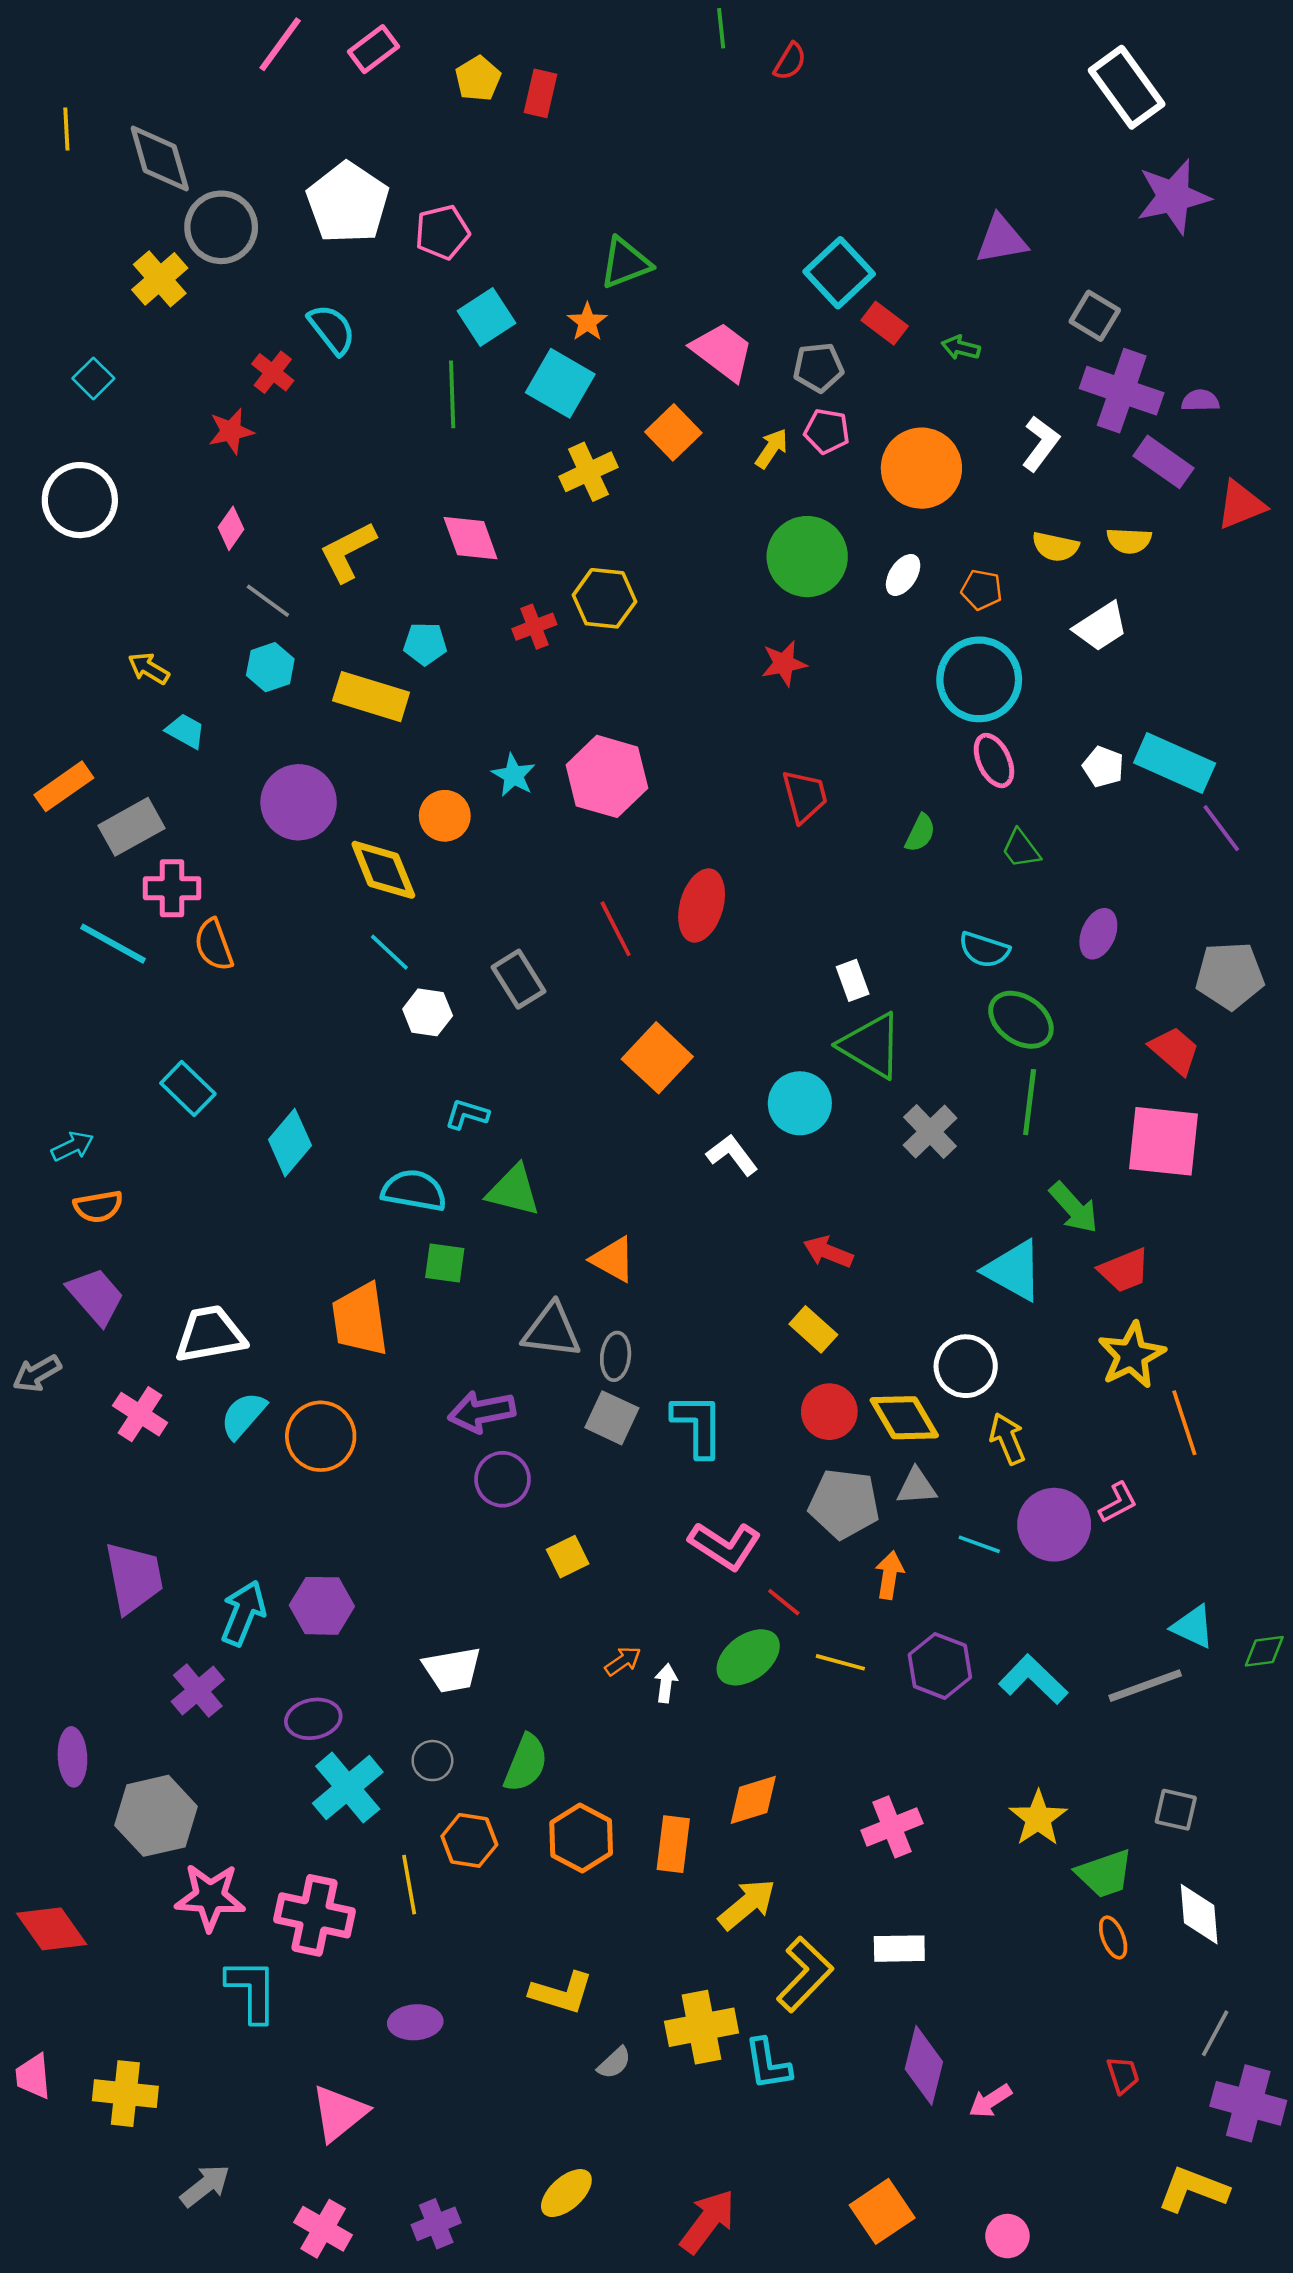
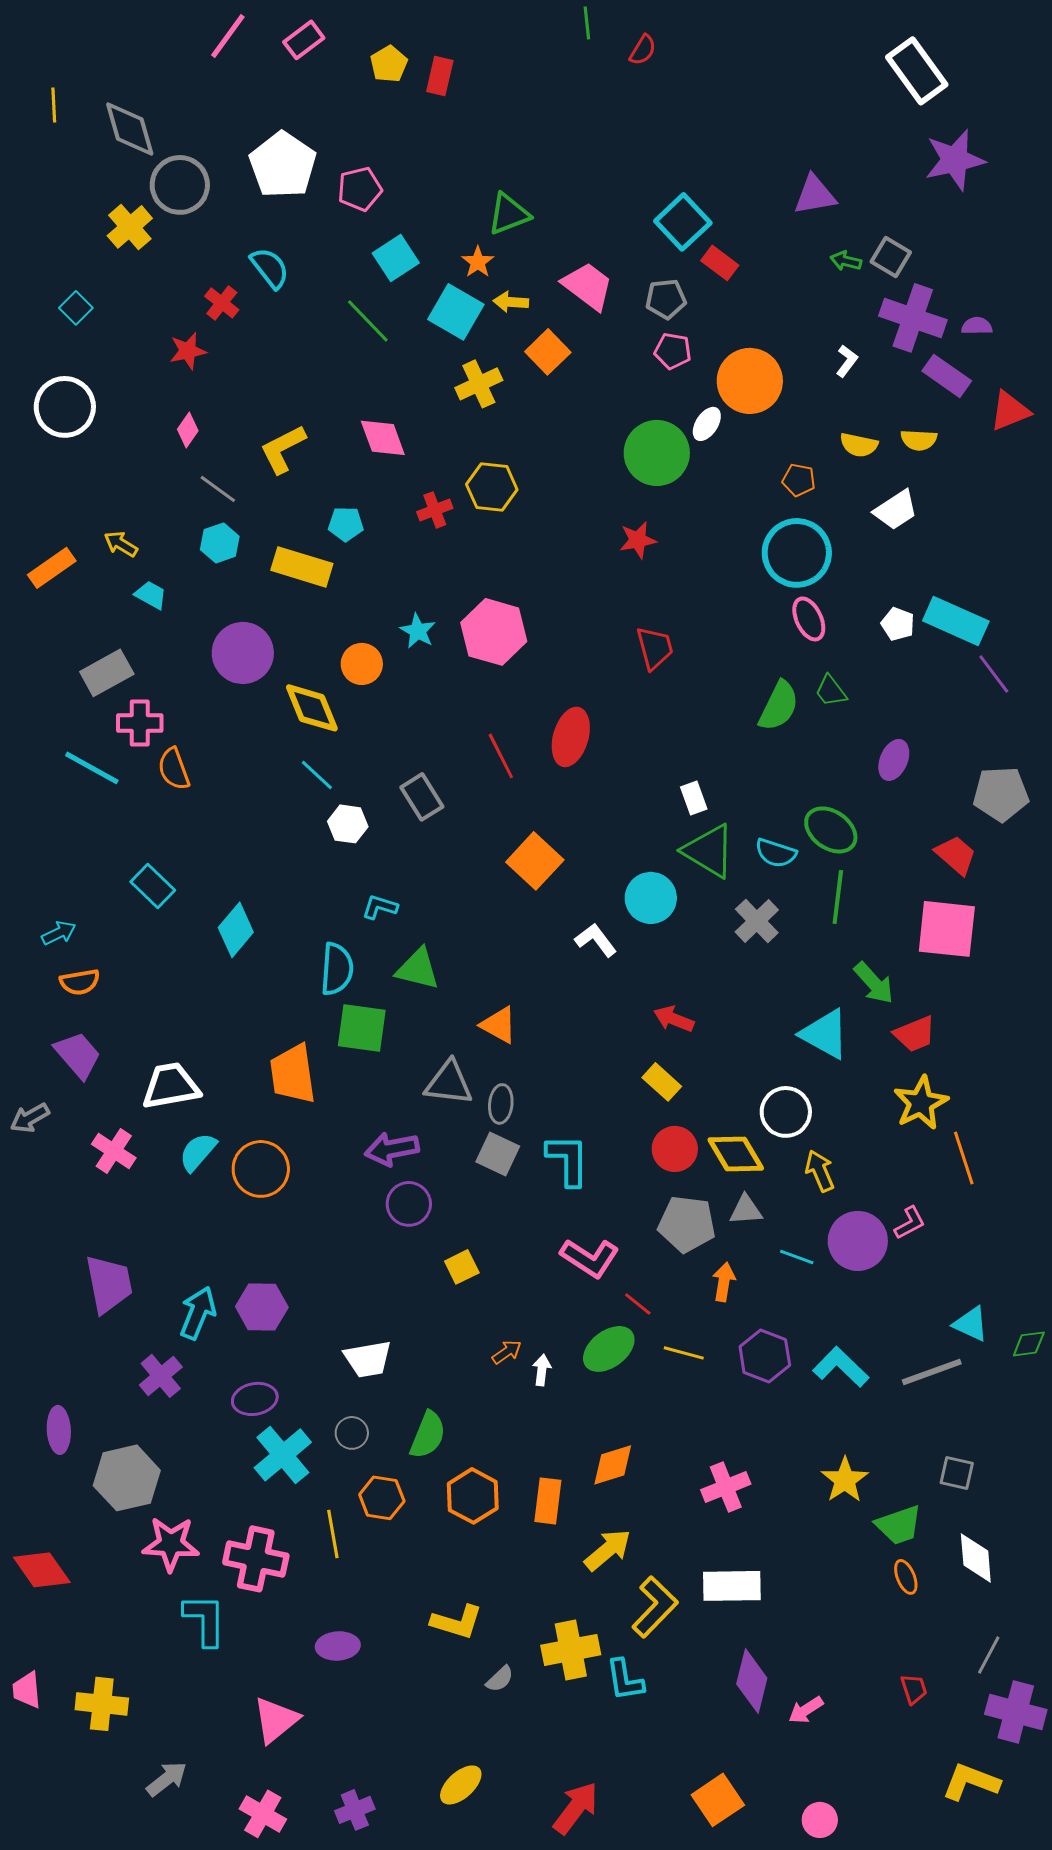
green arrow: (961, 348) -> (846, 261), moved
green line: (452, 394) -> (368, 321), turned -42
white L-shape: (1041, 444) -> (847, 361), size x0.7
yellow arrow: (772, 448) -> (511, 302), moved, turned -120
white ellipse: (903, 575) -> (707, 424), moved
orange rectangle: (64, 786) -> (52, 568), moved
green semicircle: (920, 833) -> (779, 706), moved, size x1.6
cyan semicircle: (984, 950) -> (776, 853), moved
cyan semicircle: (414, 1191) -> (337, 969), turned 84
green square: (445, 1263) -> (362, 1028), size x1.5
white rectangle: (899, 1949) -> (732, 1586), size x1.4

